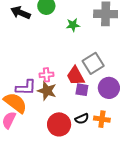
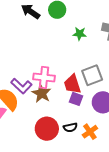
pink cross: (46, 75) -> (44, 78), size x1.5
purple L-shape: (26, 87) -> (21, 86), turned 30
orange cross: (102, 119) -> (90, 132), turned 35

